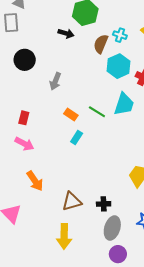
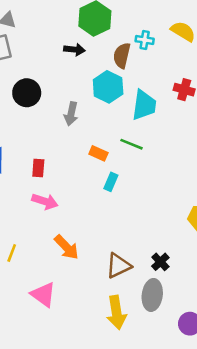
cyan hexagon: (119, 66) -> (108, 87), moved
cyan trapezoid: (124, 104) -> (144, 105), moved
black cross: (104, 204) -> (160, 262), turned -32
gray ellipse: (112, 228) -> (152, 295), moved

